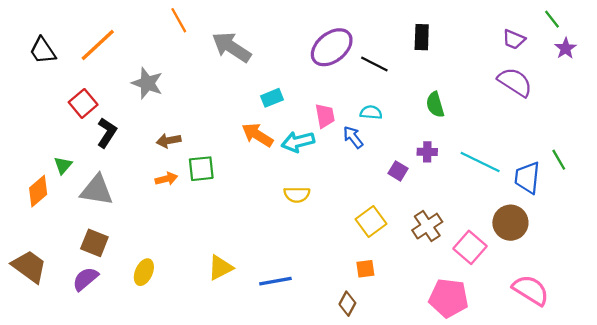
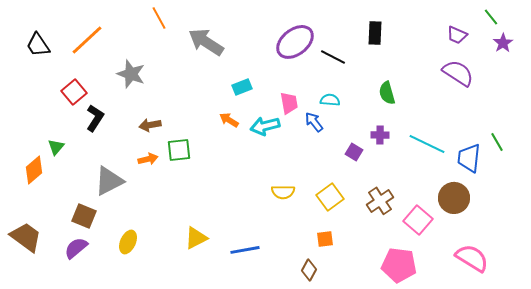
orange arrow: (257, 135) -> (229, 120), size x0.7
gray triangle: (97, 190) -> (109, 181), moved, turned -36
yellow semicircle: (297, 195) -> (283, 192), moved

